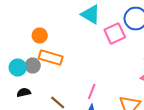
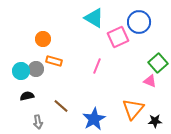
orange rectangle: (51, 58) -> (54, 61), size x0.7
pink line: (92, 92) -> (97, 66), moved

